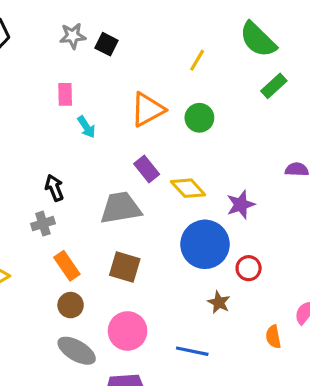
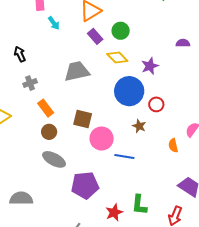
green circle: (199, 118) -> (121, 31), moved
purple rectangle: (147, 169) -> (95, 36), moved
black arrow: (54, 188) -> (20, 54), moved
brown square: (125, 267) -> (83, 119), moved
pink circle: (128, 331) -> (102, 139), moved

